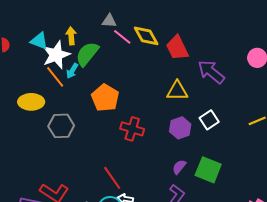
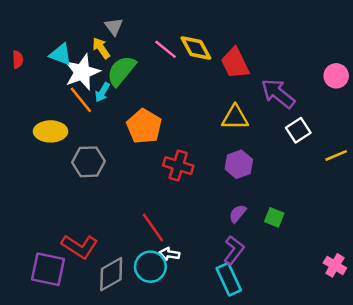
gray triangle: (109, 21) -> (114, 27), moved, turned 49
yellow arrow: (71, 36) -> (101, 48), turned -30
white square: (209, 120) -> (298, 130), moved
green square: (208, 170) -> (274, 217), size x0.6

